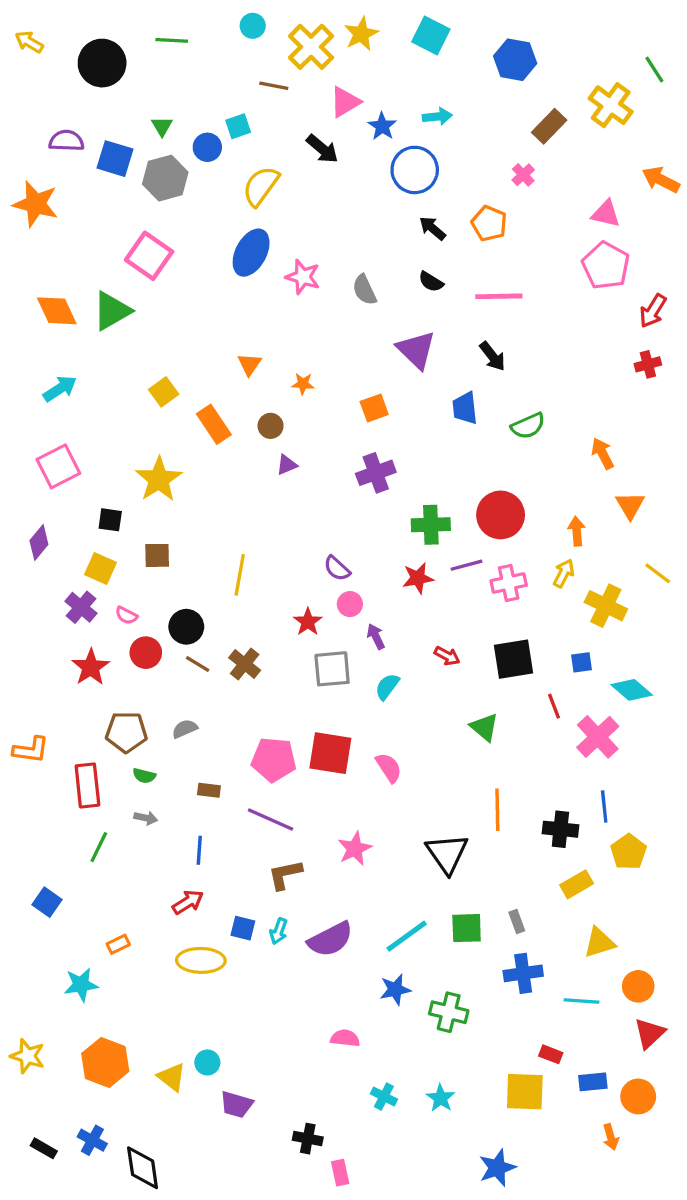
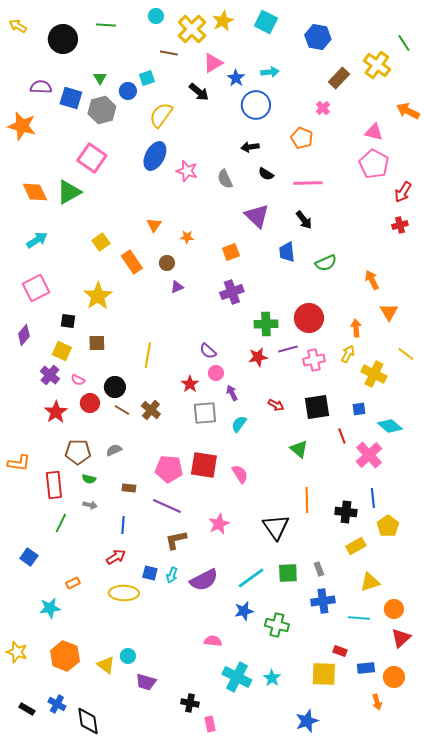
black arrow: (432, 228) -> (250, 147), moved, turned -48
cyan cross: (384, 1096) -> (237, 677), size x1.8

